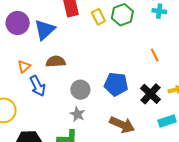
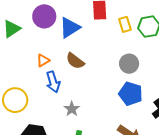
brown semicircle: (56, 62) -> (75, 61), turned -150
gray circle: (80, 90) -> (129, 64), moved
gray star: (77, 114) -> (72, 109), moved

